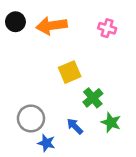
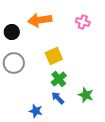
black circle: (15, 22) -> (12, 32), moved
green cross: (93, 98) -> (59, 79), moved
gray circle: (31, 118) -> (14, 63), moved

